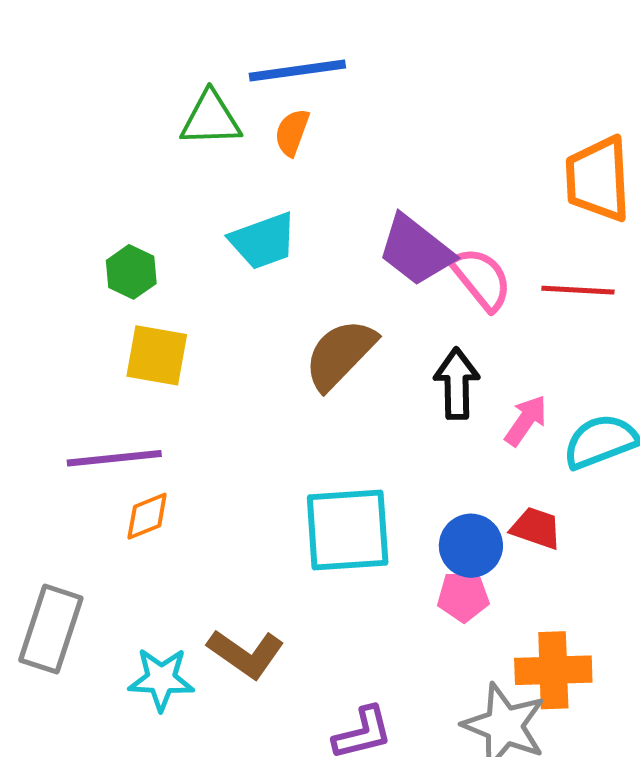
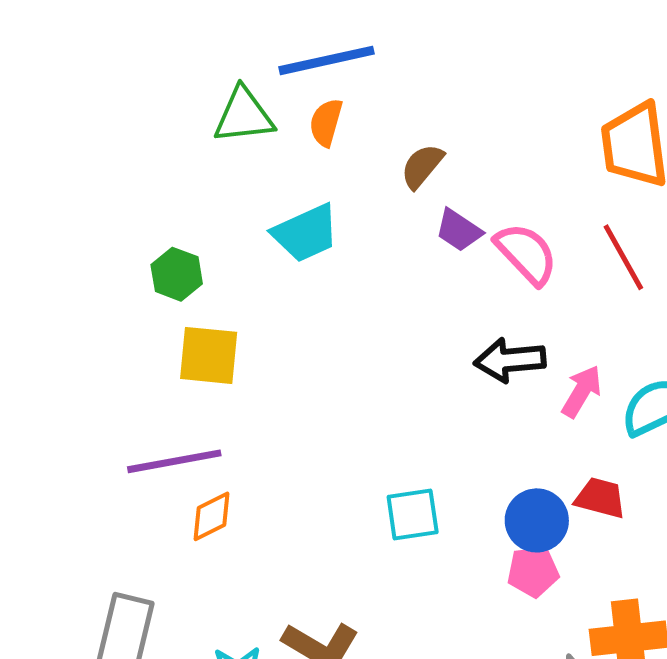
purple trapezoid: (416, 250) -> (459, 230), size x0.6
red line: (578, 290) -> (623, 257), turned 62
brown semicircle: (340, 354) -> (422, 166), moved, size x0.6
black arrow: (457, 384) -> (510, 360), turned -90
cyan square: (348, 530) -> (413, 514), size x0.6

